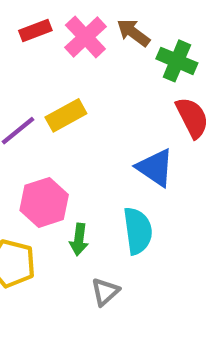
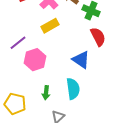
yellow rectangle: (66, 115) -> (50, 26), moved
pink hexagon: (44, 202) -> (35, 60), moved

